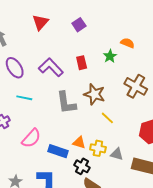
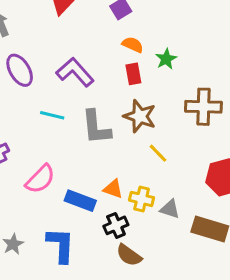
orange semicircle: (128, 43) -> (133, 45), moved
red rectangle: (82, 63) -> (133, 74), moved
brown cross: (136, 86) -> (203, 107), turned -30
cyan line: (24, 98) -> (52, 115), moved
black cross: (82, 166) -> (116, 225), turned 35

